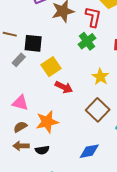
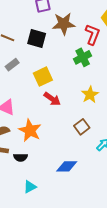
black square: (33, 43) -> (37, 38), moved
brown square: (98, 110) -> (82, 127), size x0.7
orange star: (47, 122) -> (30, 130), turned 30

